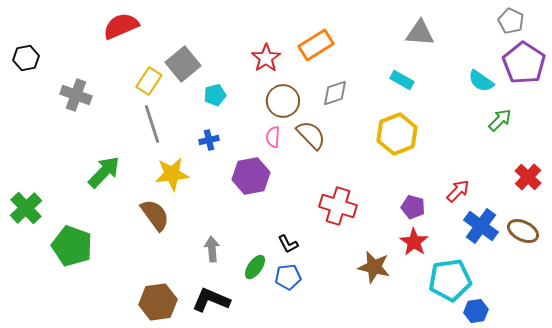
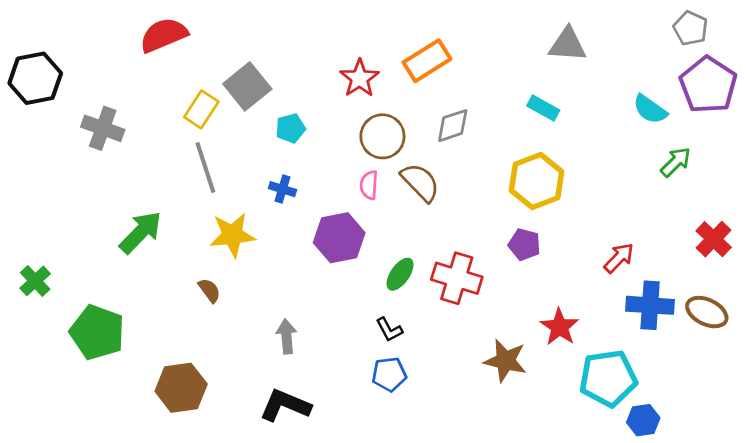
black hexagon: (26, 58) -> (35, 78), size x1.5
blue cross: (209, 140) -> (282, 189), turned 30
purple pentagon: (413, 207) -> (524, 244), moved
green cross: (26, 208) -> (35, 281), size x0.7
brown semicircle: (155, 215) -> (209, 290), size x0.6
blue cross: (481, 226) -> (650, 305), turned -32
green ellipse: (255, 267) -> (400, 274), moved
brown hexagon: (158, 302) -> (181, 388), moved

